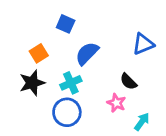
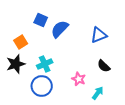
blue semicircle: (87, 53) -> (60, 29), moved
black semicircle: (128, 81) -> (104, 66), moved

